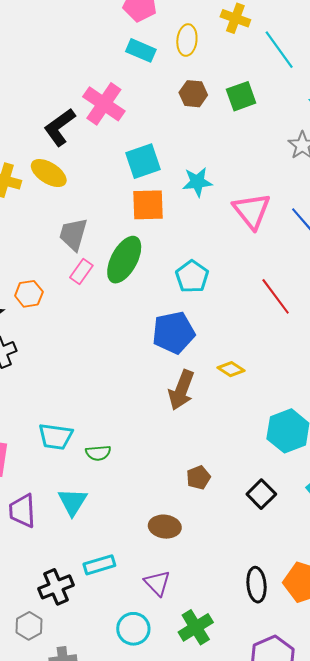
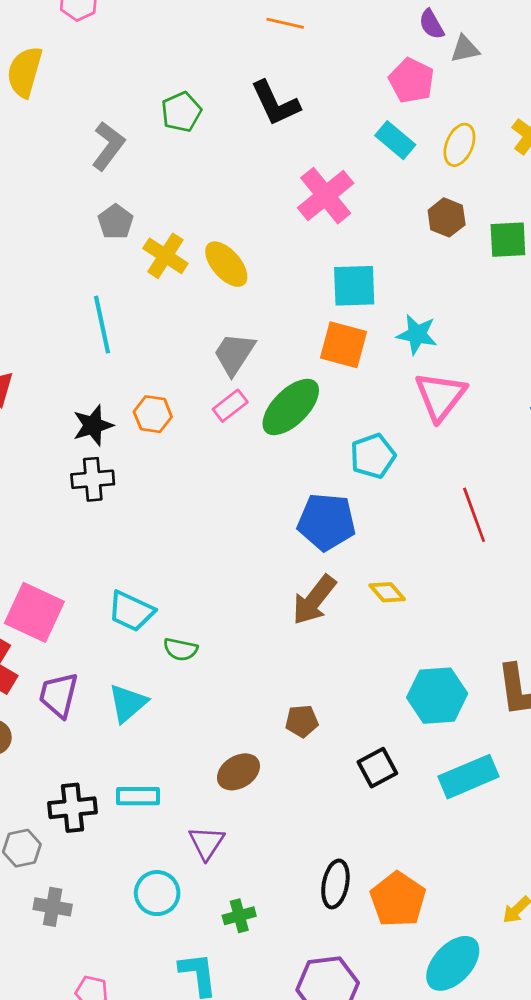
black L-shape: (60, 127) -> (275, 103), moved, turned -96
pink triangle: (252, 211) -> (440, 396), moved
brown ellipse: (165, 527) -> (238, 772), turned -56
green cross: (196, 627) -> (239, 916), size x0.7

